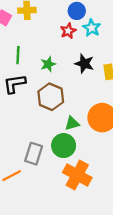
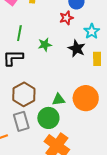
cyan star: (92, 28) -> (92, 31), moved
brown hexagon: (51, 97) -> (24, 94), moved
gray rectangle: (34, 154) -> (21, 121), turned -42

